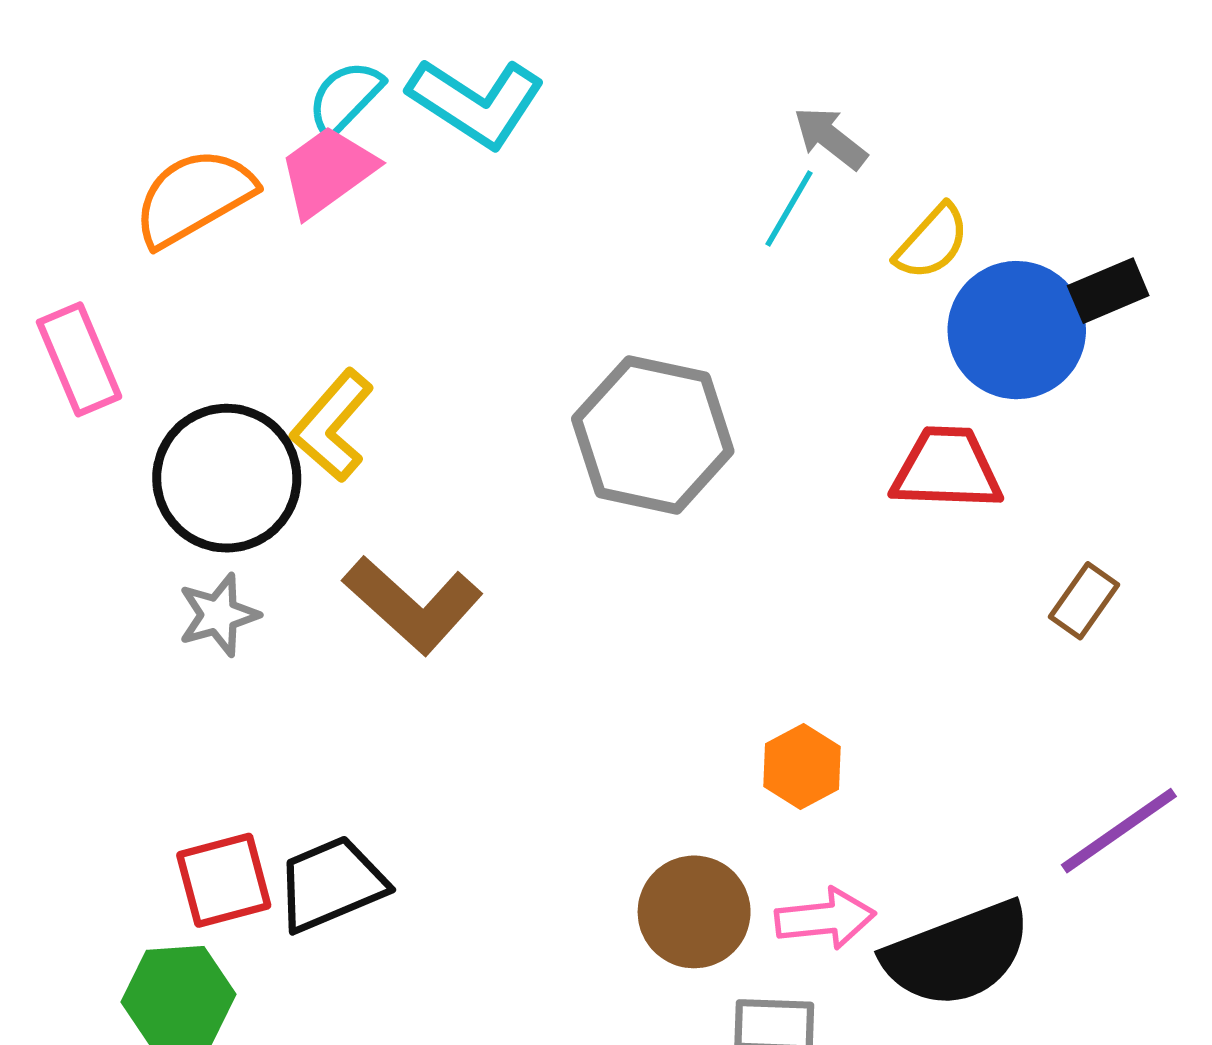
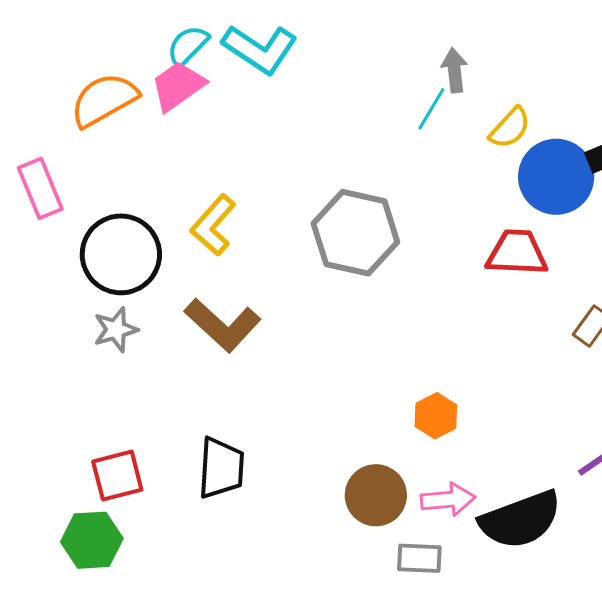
gray arrow: (830, 138) -> (454, 70), turned 45
yellow L-shape: (332, 426) -> (213, 225), moved
black trapezoid: (331, 884) -> (221, 468), moved, turned 116

